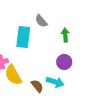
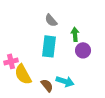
cyan rectangle: (23, 37) -> (49, 46), moved
purple circle: (64, 62) -> (83, 50), moved

